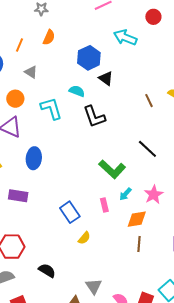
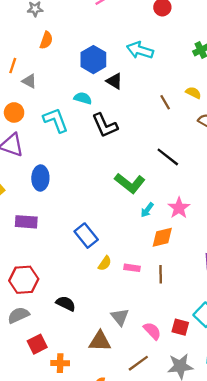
cyan arrow: (125, 37) -> (140, 50), moved
orange line: (19, 45) -> (13, 66), moved
pink rectangle: (104, 205) -> (132, 268), moved, turned -64
brown line: (139, 244) -> (161, 274), moved

